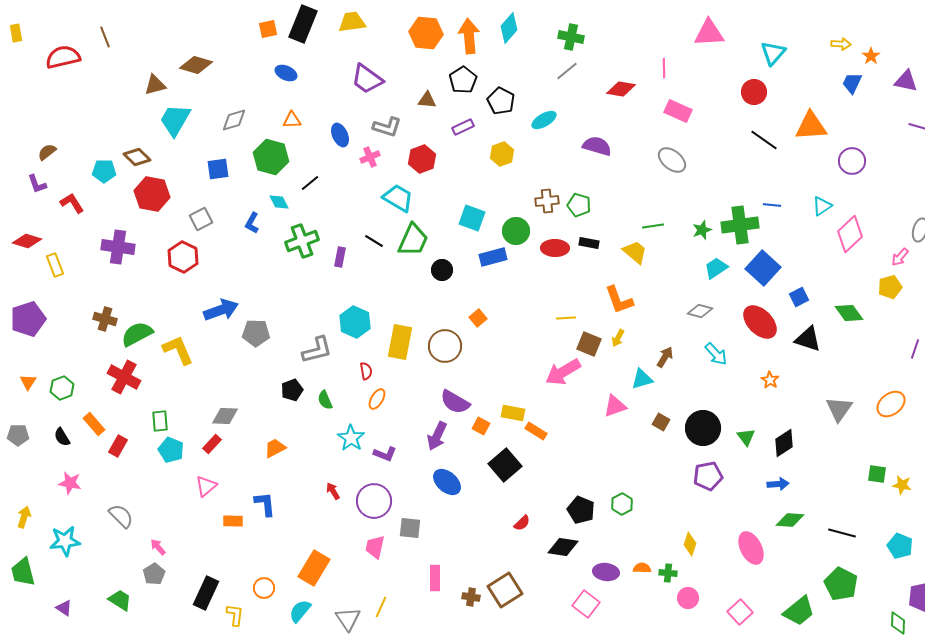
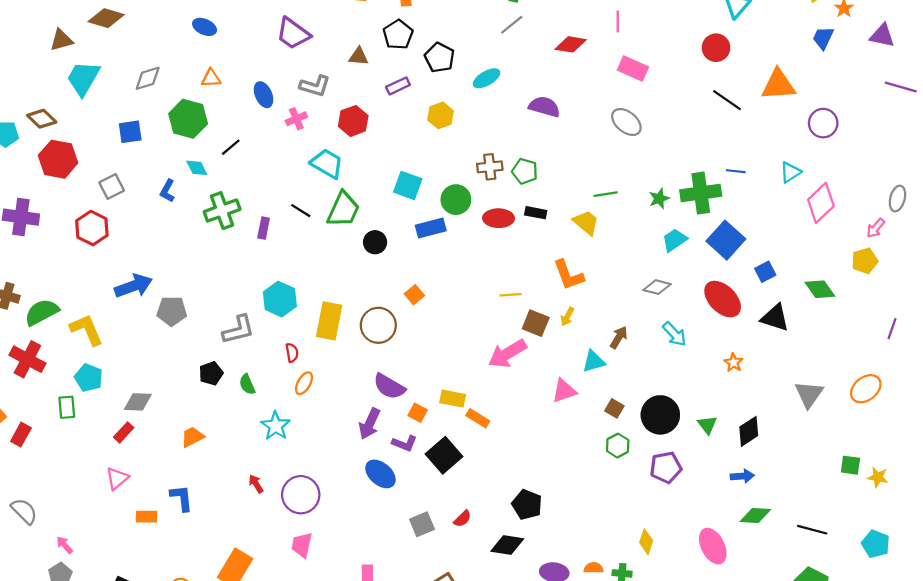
cyan pentagon: (171, 450) -> (89, 378), moved
purple L-shape: (385, 454) -> (405, 443), moved
green hexagon: (622, 504) -> (618, 446), moved
gray square: (410, 528) -> (422, 524), moved, turned -30

